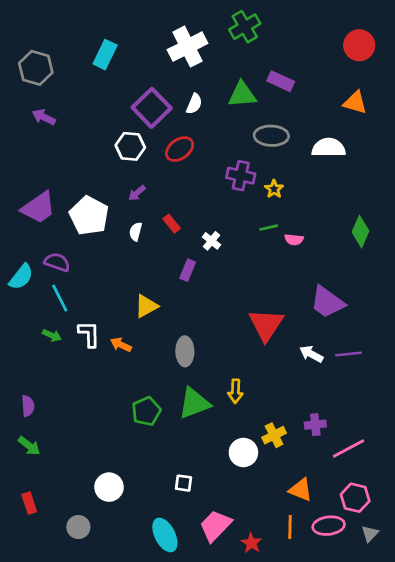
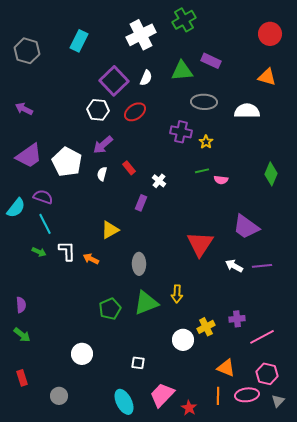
purple arrow: (44, 117) -> (24, 109), moved
purple arrow: (137, 193) -> (103, 145), size x1.5
white circle: (109, 487) -> (82, 354), moved

